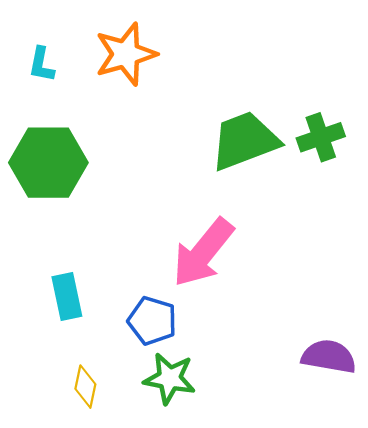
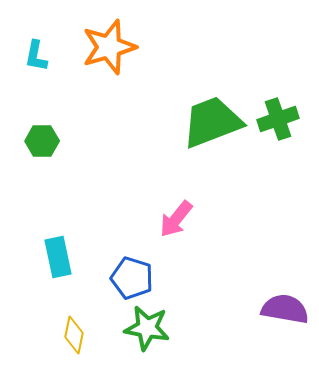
green hexagon: (48, 163) -> (42, 141), size x0.5
pink arrow: (203, 253) -> (176, 219), size x0.6

